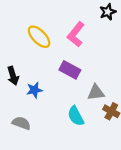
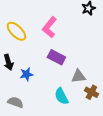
pink L-shape: (76, 34) -> (49, 27), moved
yellow ellipse: (39, 37) -> (16, 31), moved

